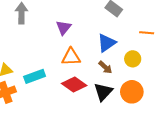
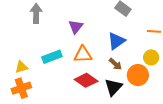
yellow circle: (133, 59) -> (151, 57), moved
cyan rectangle: (35, 76) -> (52, 57), moved
orange circle: (132, 92) -> (138, 75), moved

